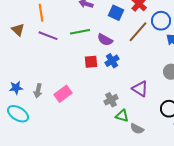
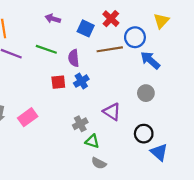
green line: (80, 32) -> (46, 49), turned 30
brown line: (138, 32) -> (110, 49), turned 40
purple semicircle: (105, 40) -> (74, 58), turned 56
gray semicircle: (137, 129) -> (99, 163), moved

